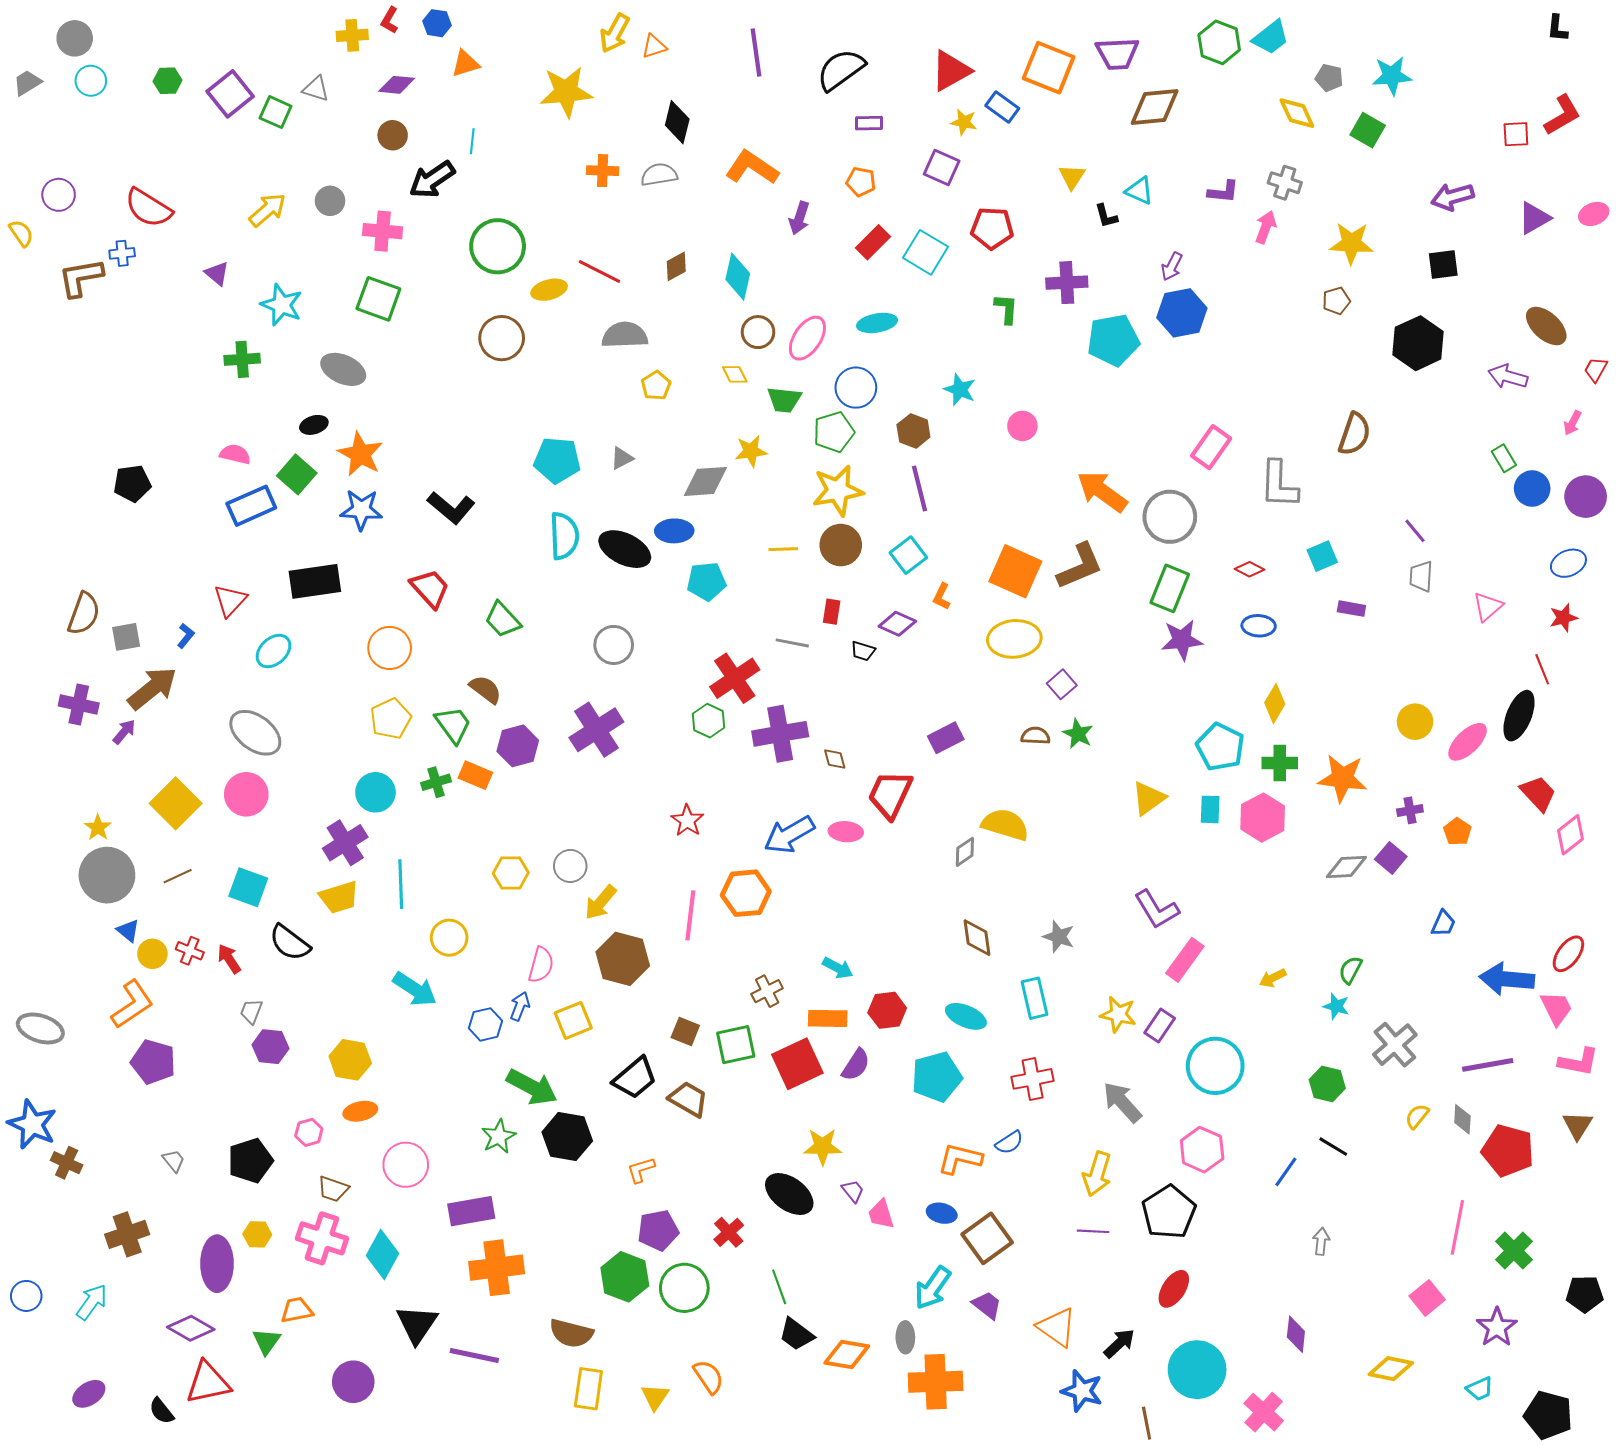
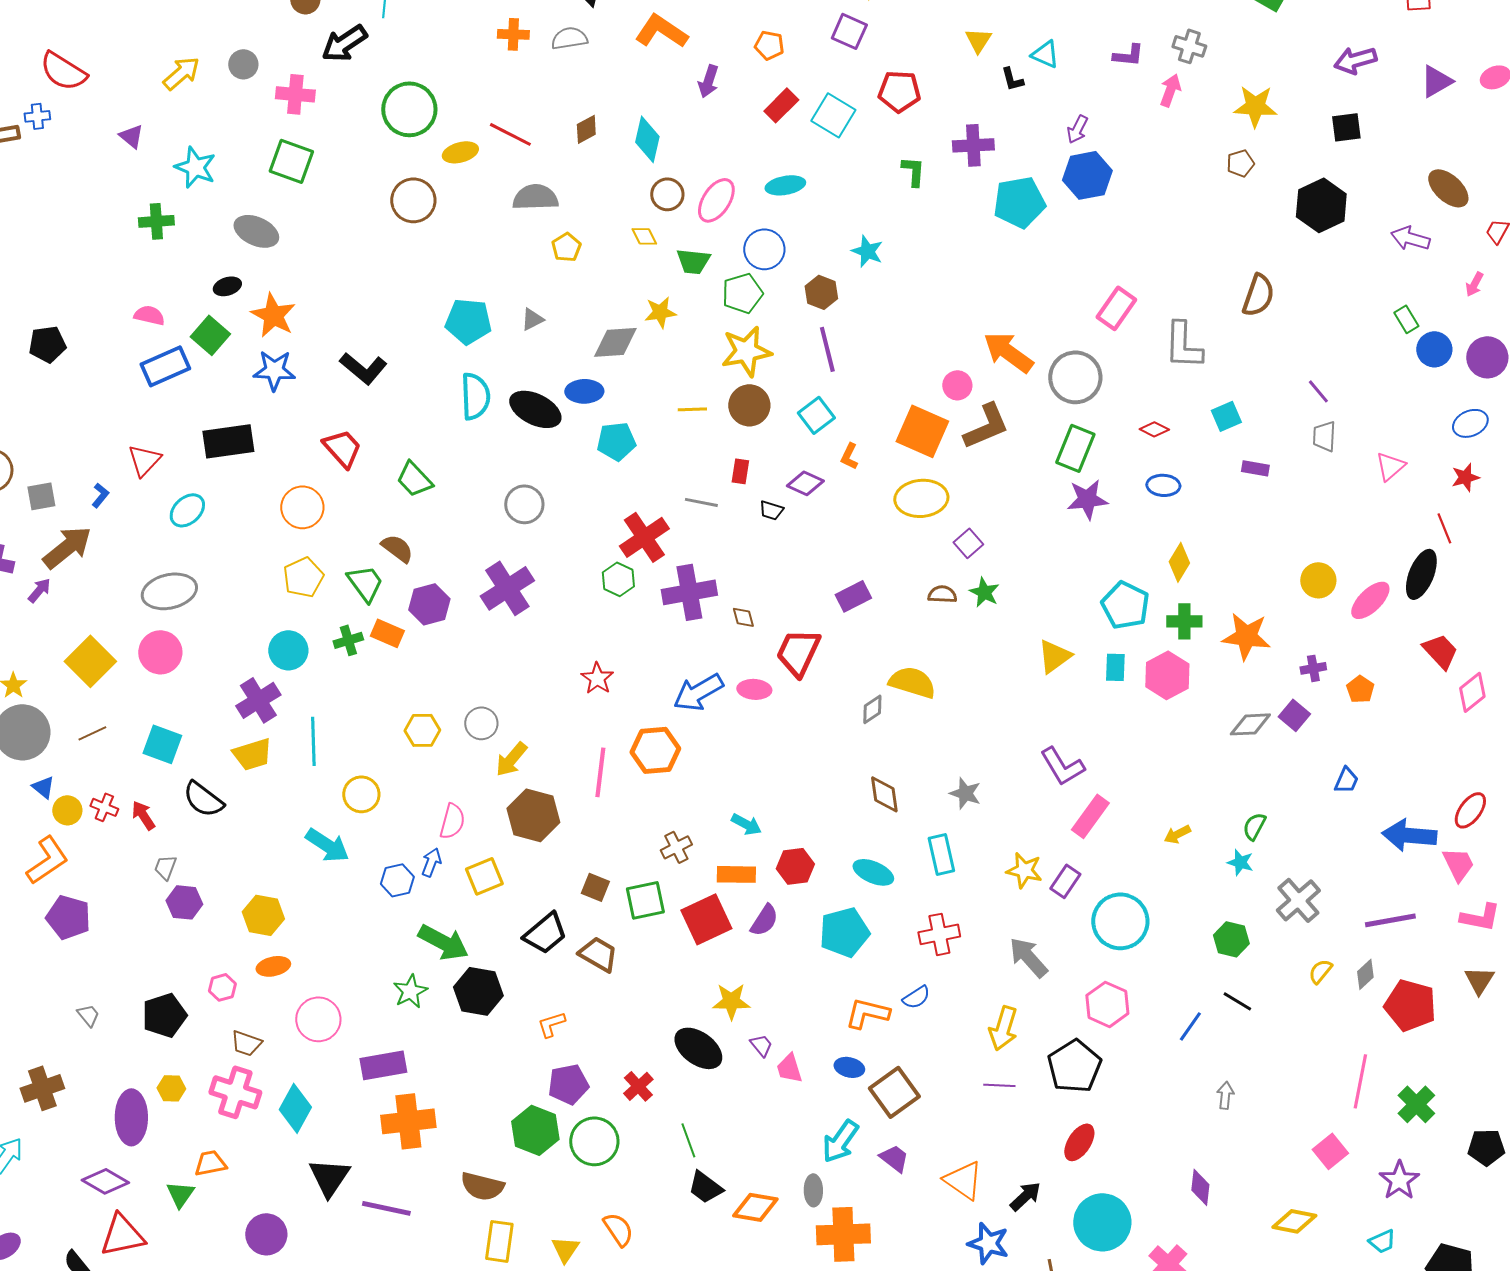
pink circle: (1022, 426) -> (957, 385), moved
gray ellipse: (255, 733) -> (169, 591), turned -50
gray diamond: (1462, 1119) -> (1365, 974), turned 44

